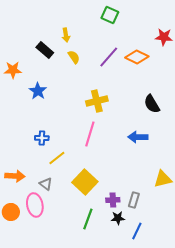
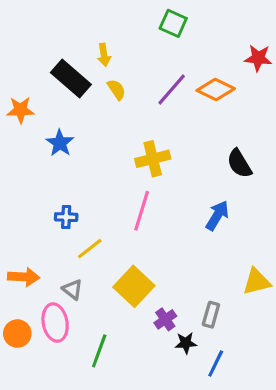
black rectangle: (45, 50) -> (71, 78), size x1.4
blue arrow: (138, 137) -> (217, 215), turned 120
purple cross: (113, 200) -> (165, 319), moved, turned -32
green line: (88, 219) -> (99, 351), moved

